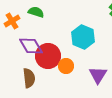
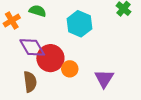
cyan hexagon: (83, 37) -> (79, 24), moved

